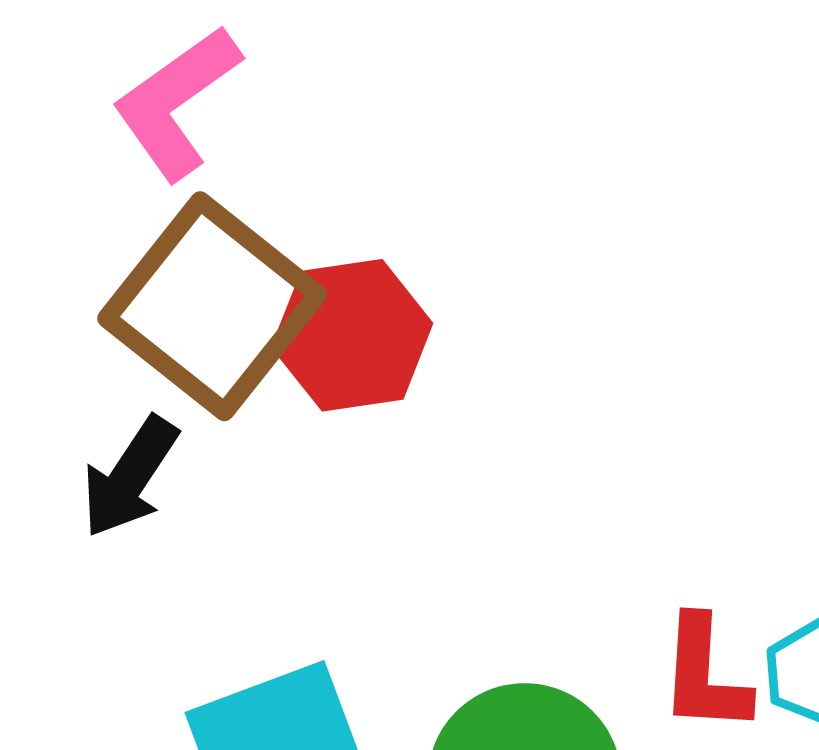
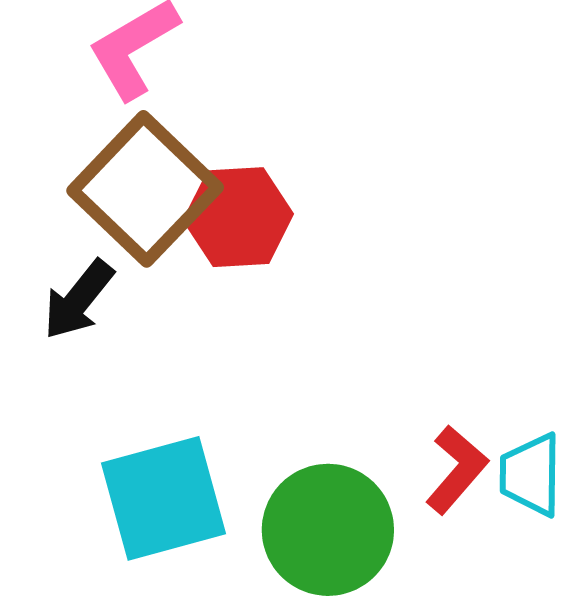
red L-shape: (705, 675) -> (457, 470), turned -148

